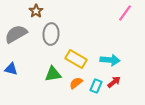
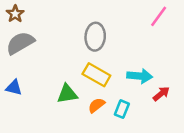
brown star: (36, 11) -> (15, 14), moved
gray ellipse: (51, 34) -> (95, 37), moved
red arrow: (114, 82) -> (161, 94), moved

